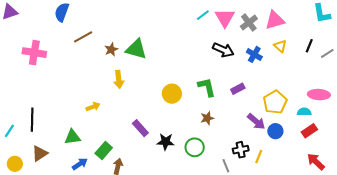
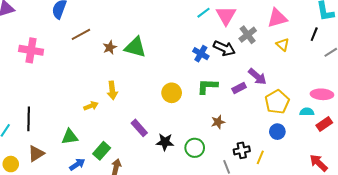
gray cross: (249, 23) -> (248, 35), moved
black line: (309, 46) -> (314, 34), moved
blue cross: (254, 54) -> (201, 54), moved
yellow arrow: (119, 79) -> (112, 90), moved
green L-shape: (207, 87) -> (207, 86), turned -75
brown star: (207, 118) -> (218, 122), moved
purple arrow: (256, 121) -> (257, 77), moved
red rectangle: (309, 131) -> (324, 124), moved

